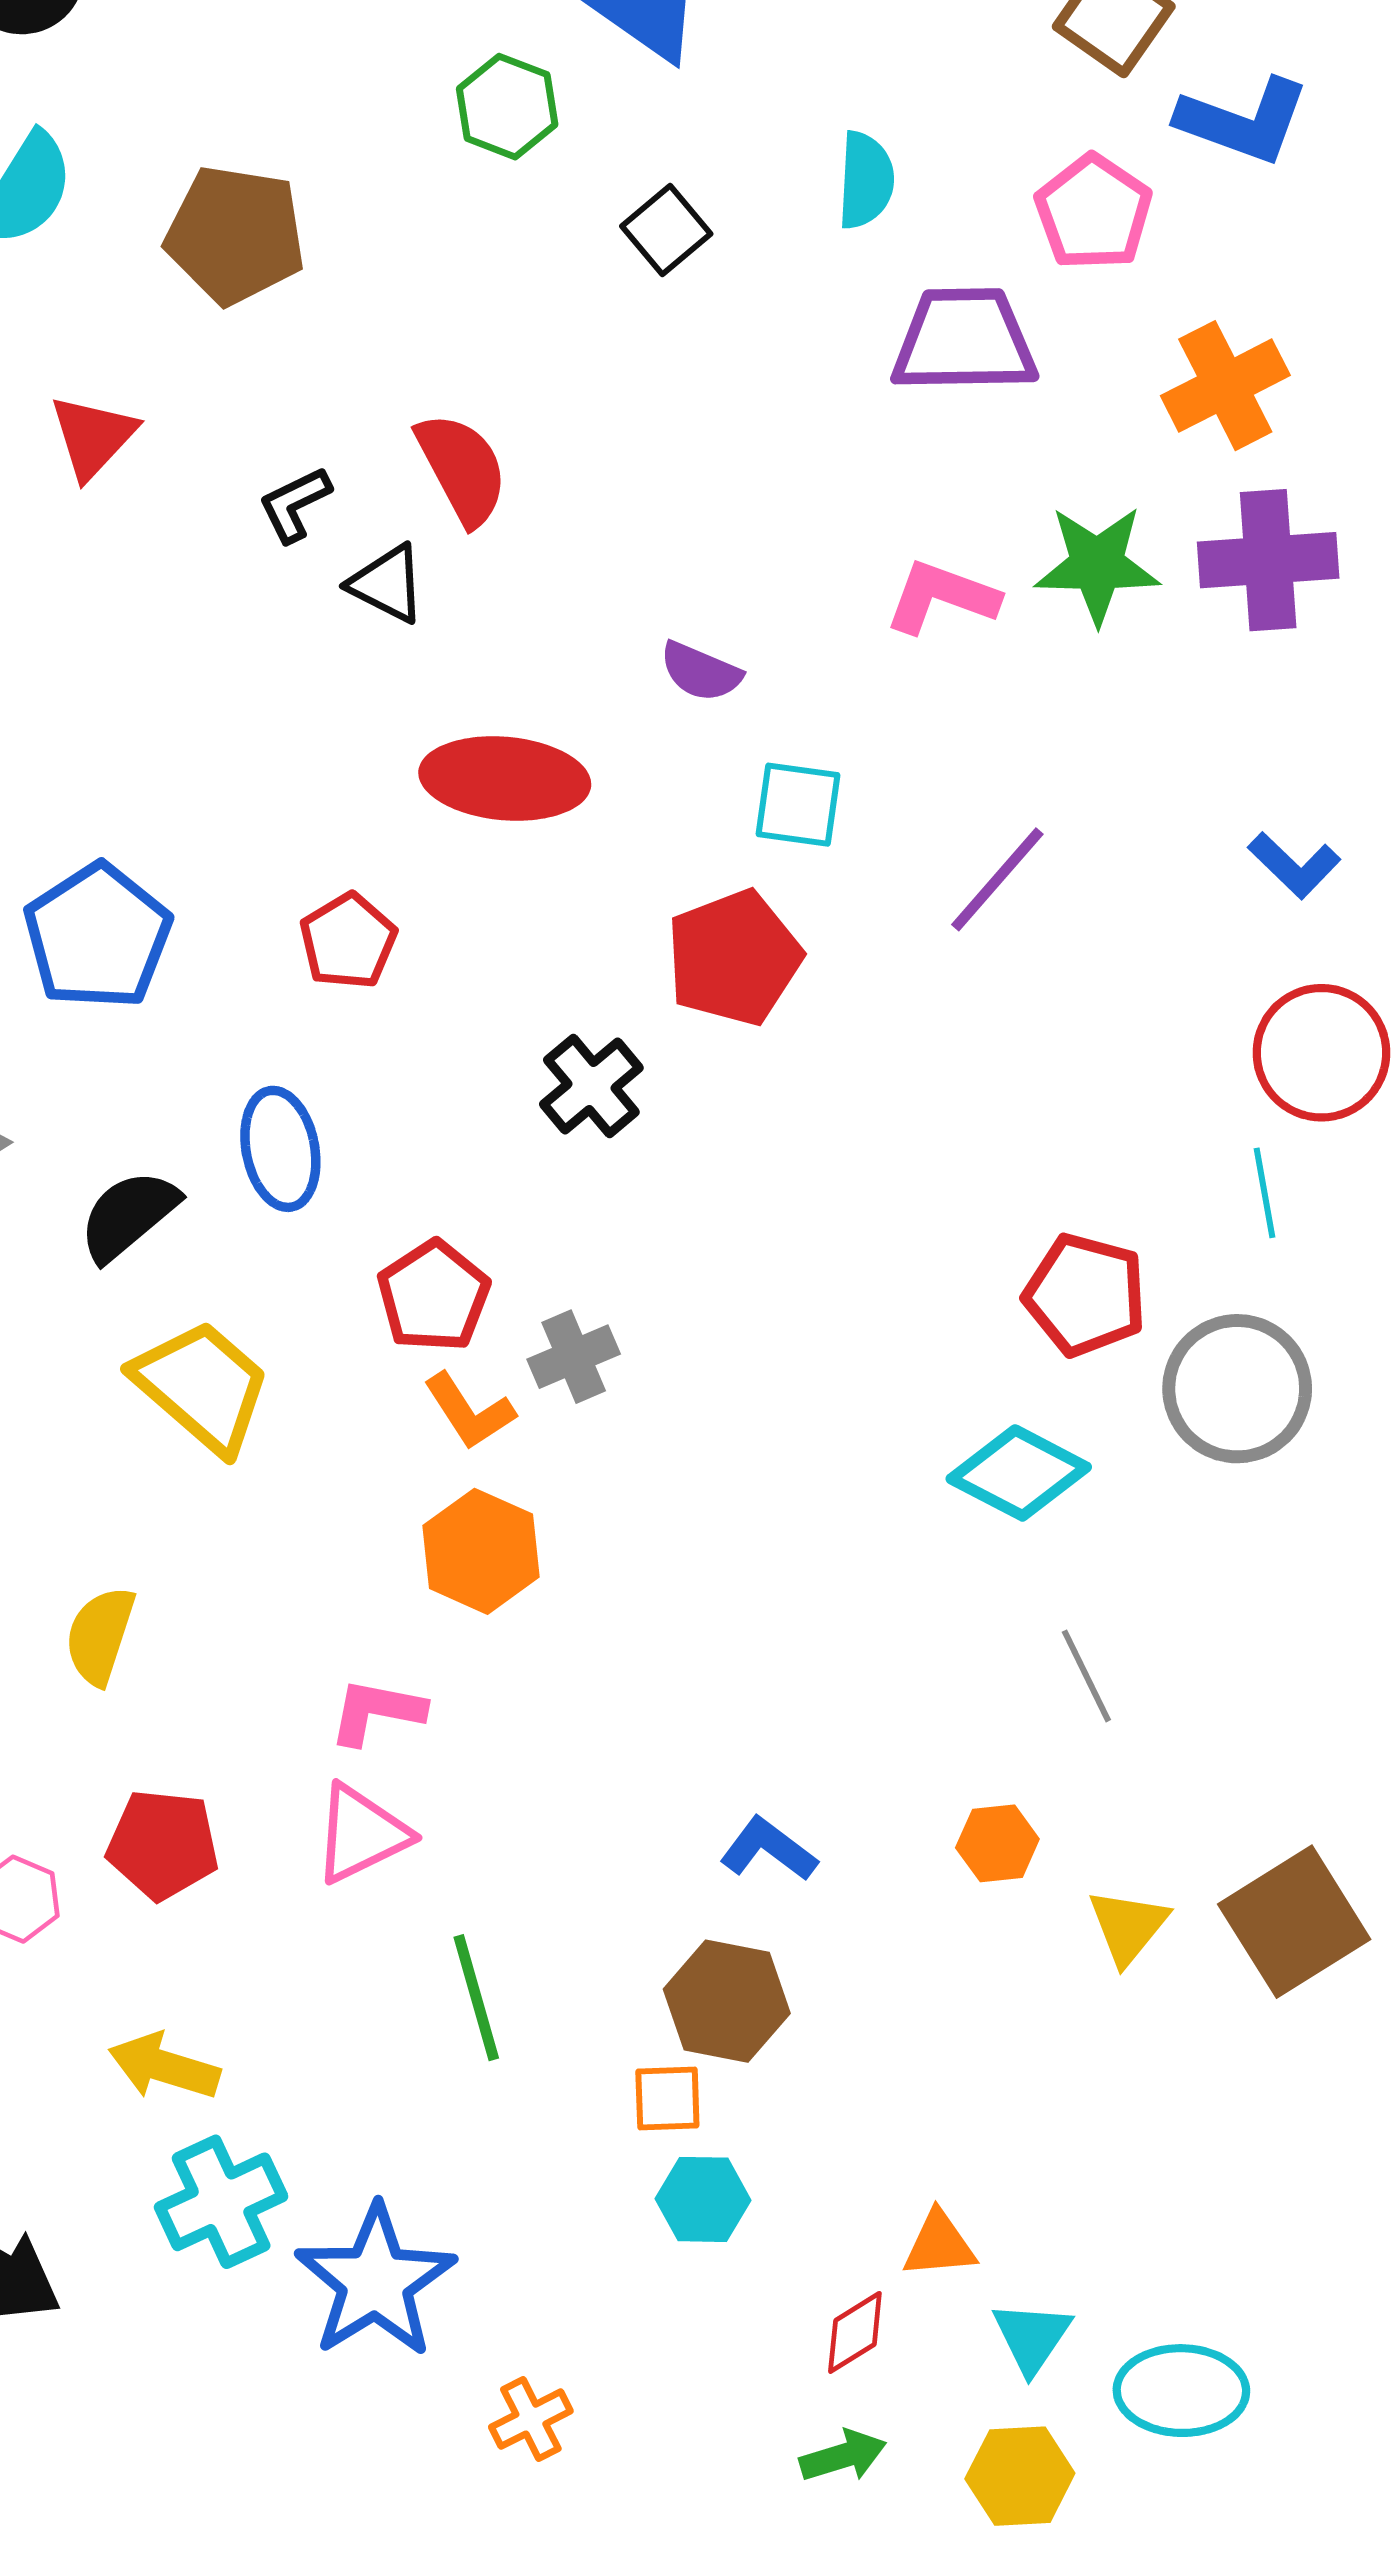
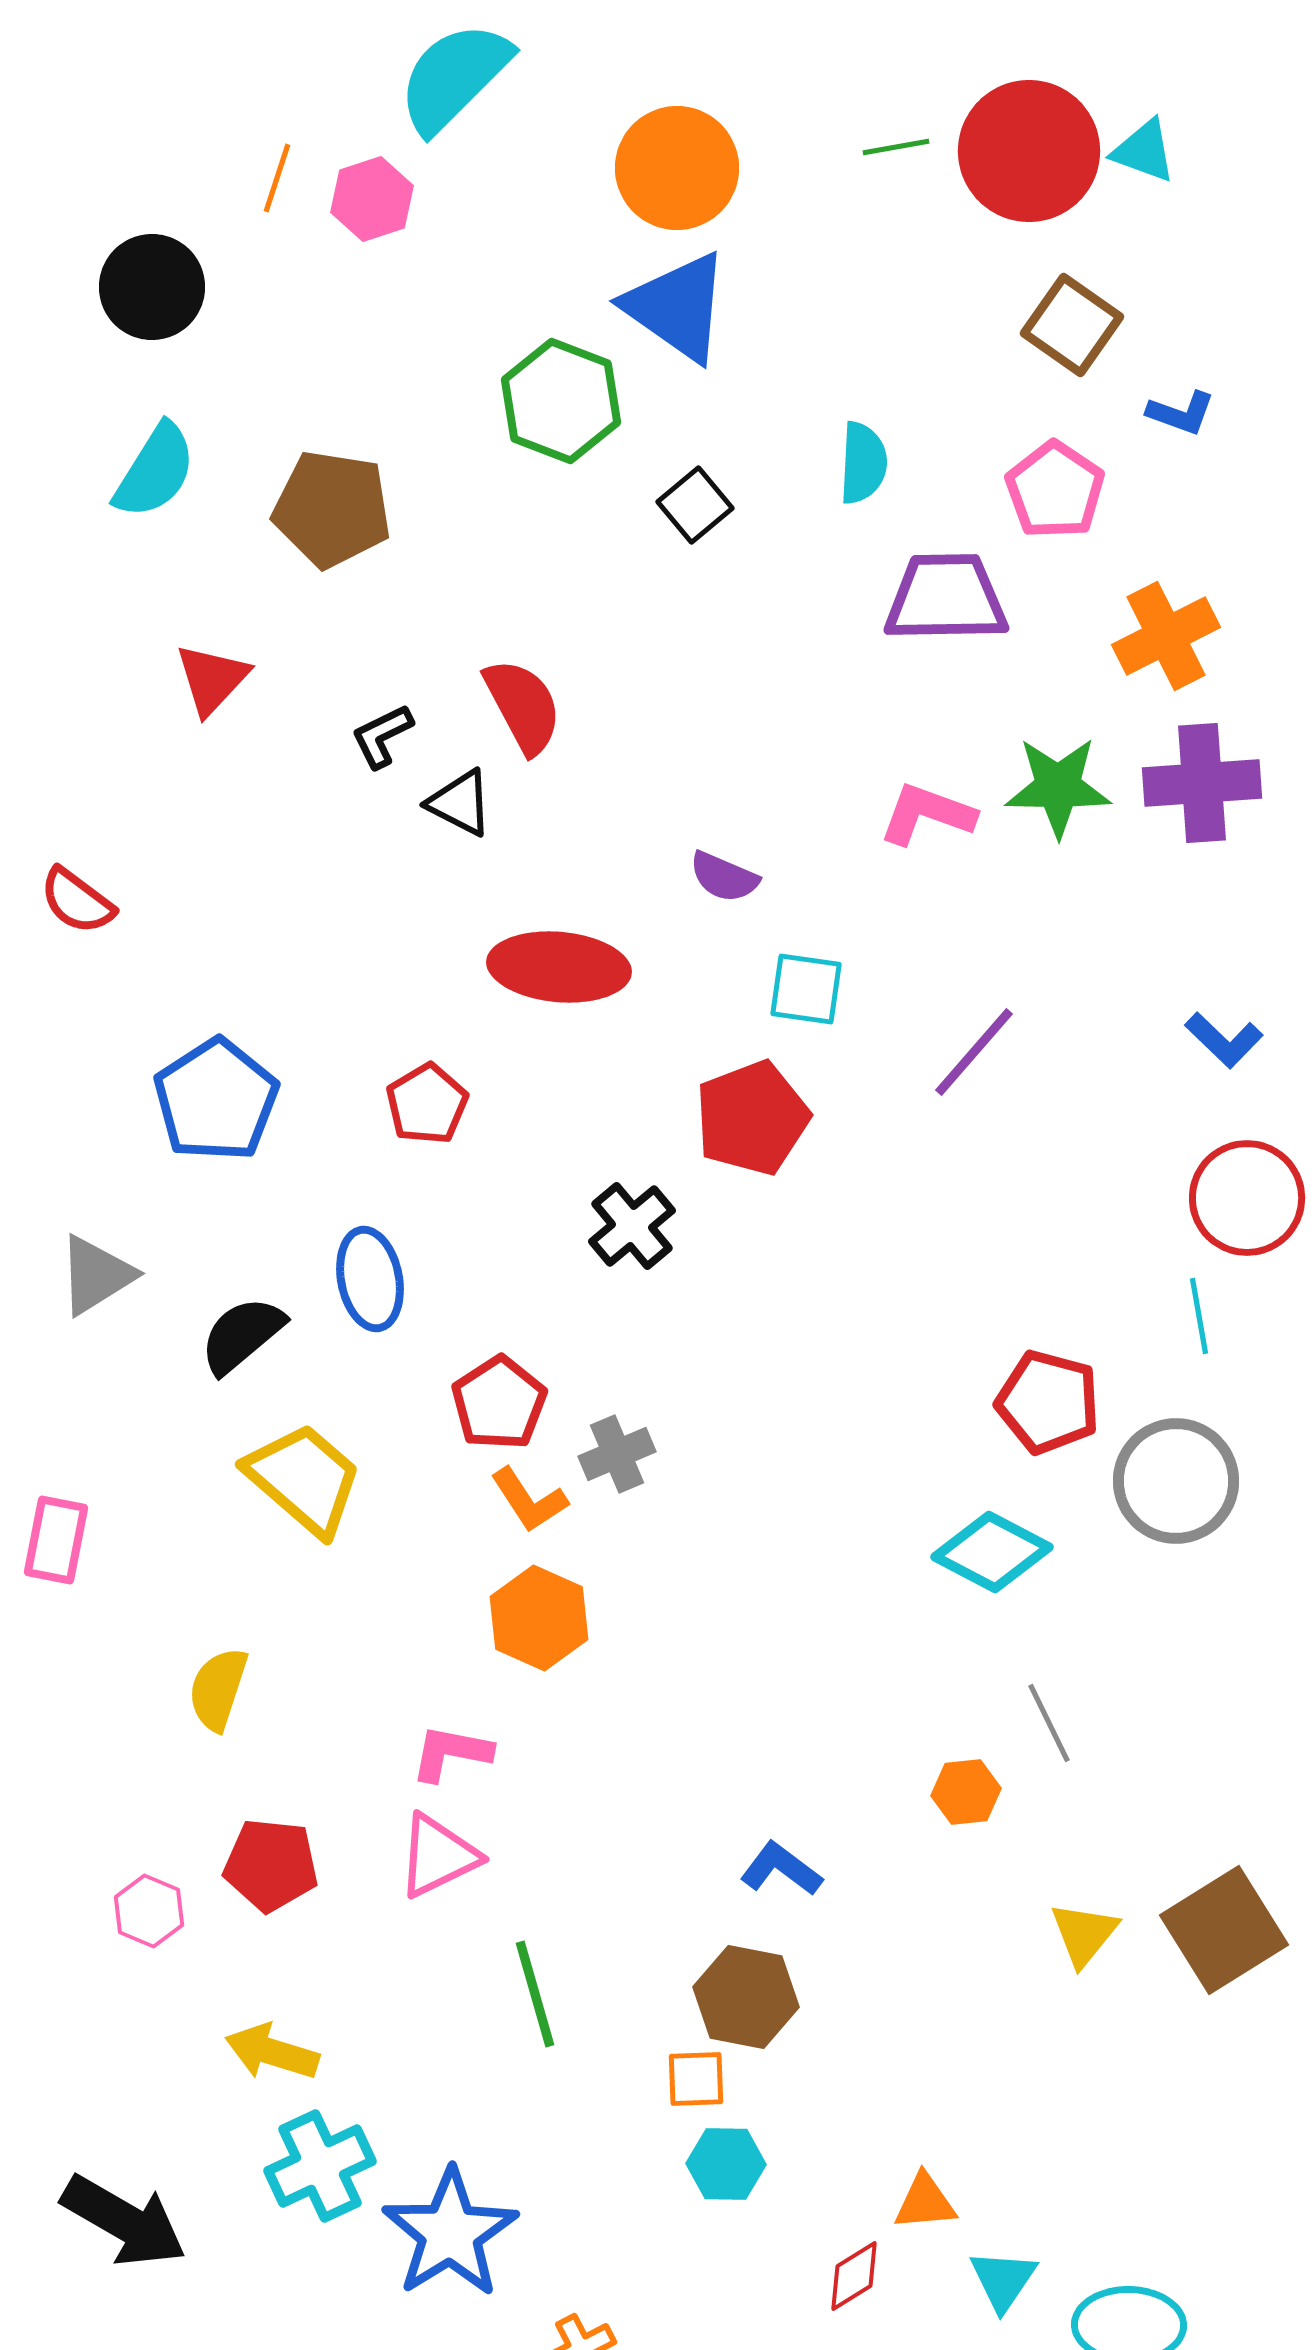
green hexagon: (507, 107) -> (561, 401), size x1.4
blue L-shape: (1243, 121) -> (1181, 413), size x0.6
orange hexagon: (997, 1843) -> (966, 1792), moved

